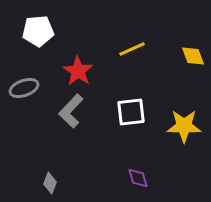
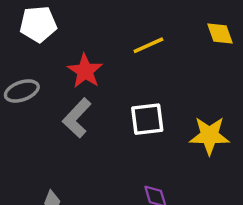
yellow diamond: (193, 56) -> (220, 34), moved

